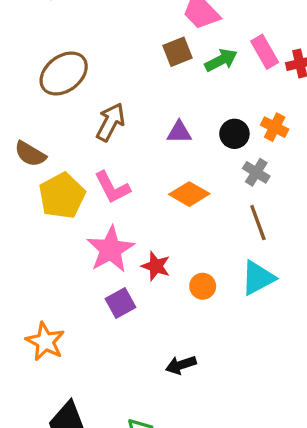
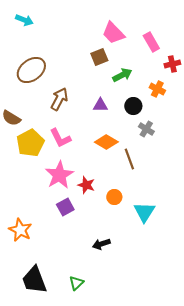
pink rectangle: (265, 52) -> (151, 42), moved
green arrow: (221, 60) -> (122, 75), moved
orange cross: (275, 127) -> (157, 89), moved
brown line: (258, 223) -> (129, 159), moved
cyan triangle: (258, 278) -> (144, 212), moved, turned -30

